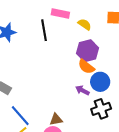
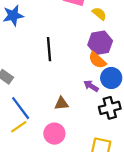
black line: (44, 30) -> (49, 49), moved
brown triangle: (56, 119) -> (61, 103), moved

